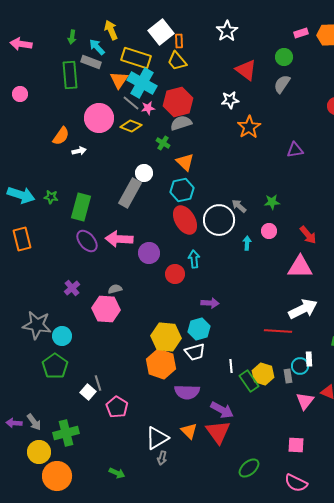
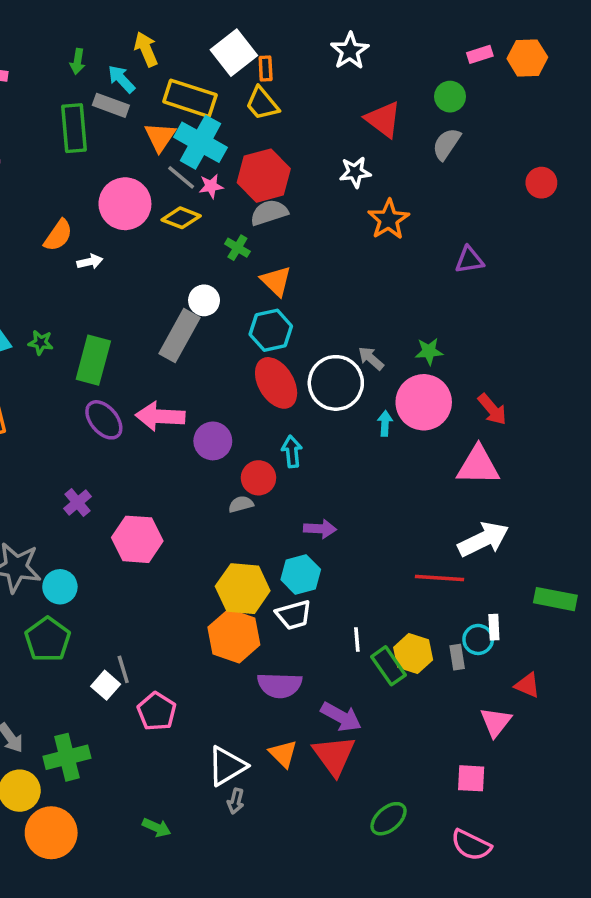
pink circle: (269, 231) -> (424, 402), size x2.0
gray semicircle: (115, 289) -> (241, 504), moved
pink triangle: (305, 401) -> (496, 722), moved

